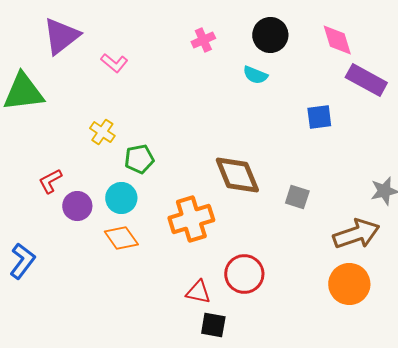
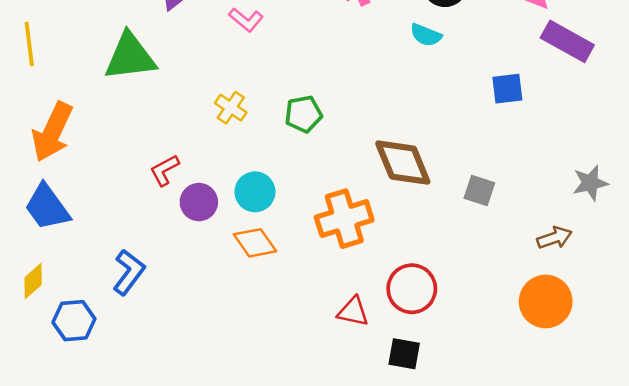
green pentagon: (139, 159) -> (303, 114), moved
brown arrow: (356, 234) -> (555, 238), size x0.6
black square: (213, 325) -> (404, 354), moved

